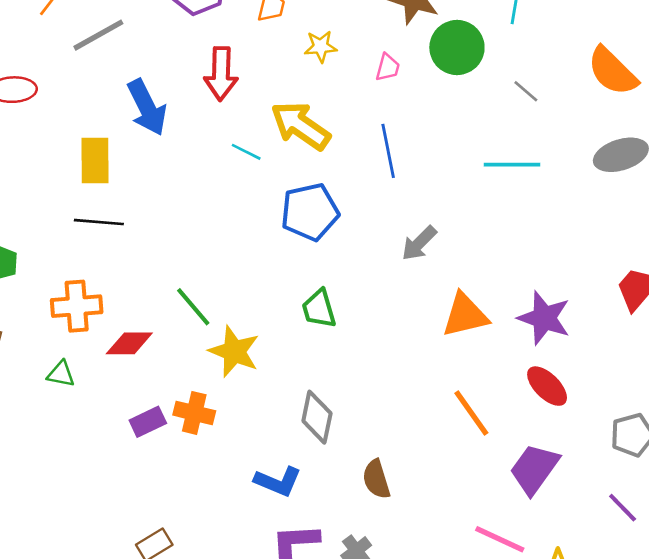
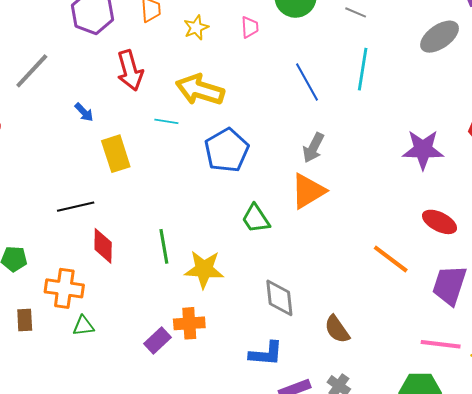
blue arrow: (147, 107) -> (84, 112), size x0.5
blue line: (388, 151) -> (307, 82), moved
yellow rectangle: (95, 160) -> (116, 154), moved
cyan line: (512, 165) -> (363, 69), turned -63
orange cross: (77, 306) -> (64, 288), moved, turned 30
green line: (193, 307) -> (164, 246), turned 48
orange triangle: (465, 315) -> (308, 191), moved
purple star: (544, 318) -> (423, 150), moved
red diamond: (129, 343) -> (103, 246), moved, turned -72

